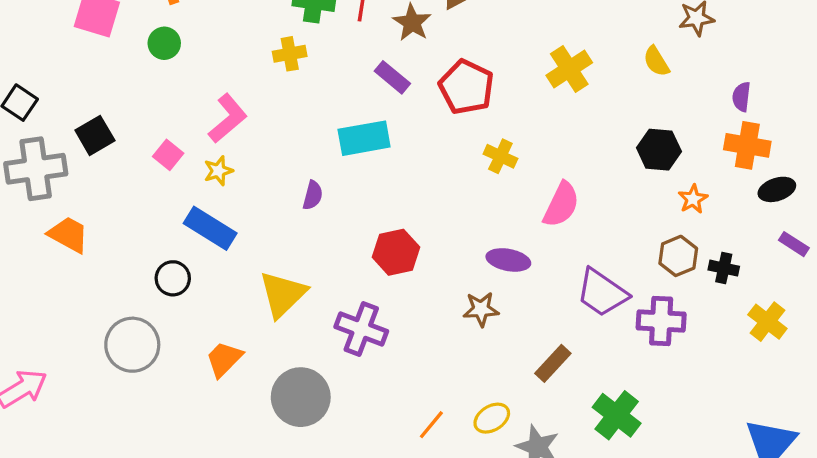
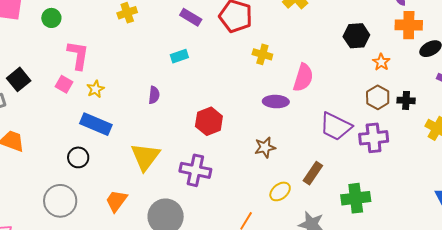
pink L-shape: (228, 118) -> (78, 55), moved, turned -32
cyan rectangle: (364, 138) -> (179, 56), size x0.6
purple ellipse: (508, 260) -> (276, 102), moved
green cross: (617, 415) -> (356, 198), turned -36
yellow ellipse: (492, 418) -> (280, 191), moved

